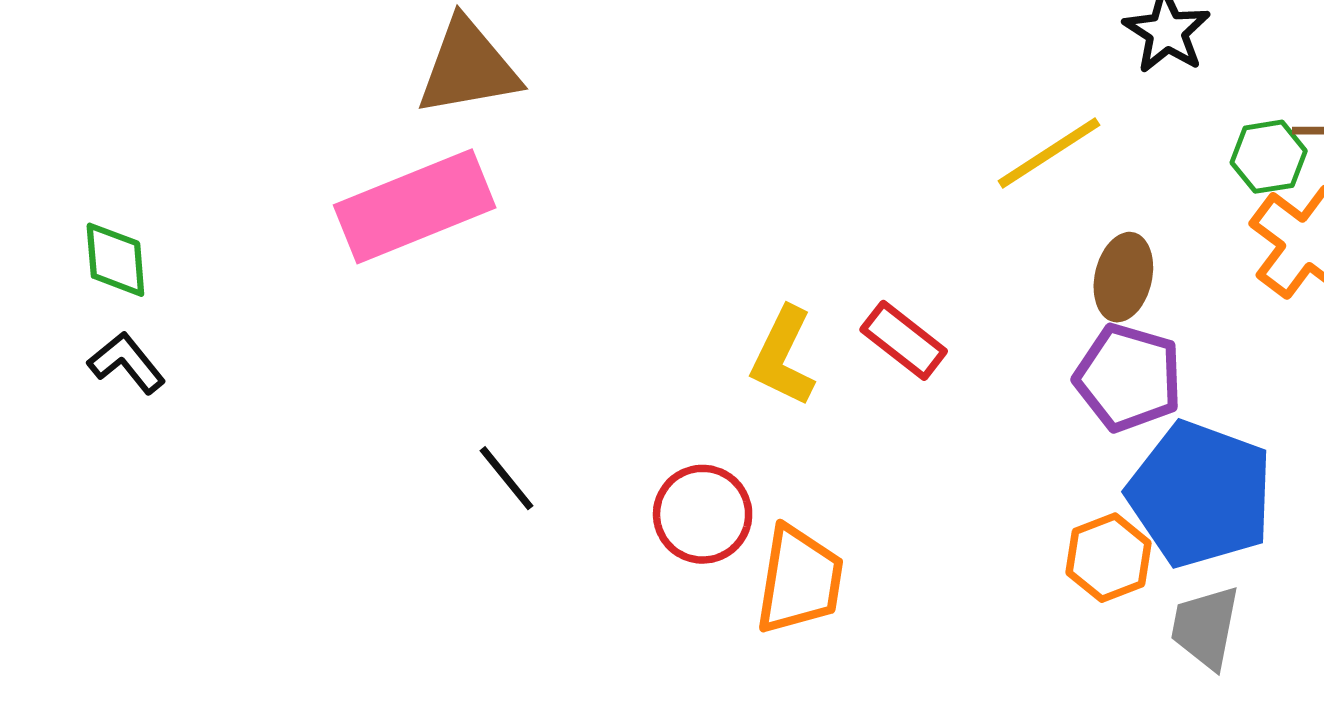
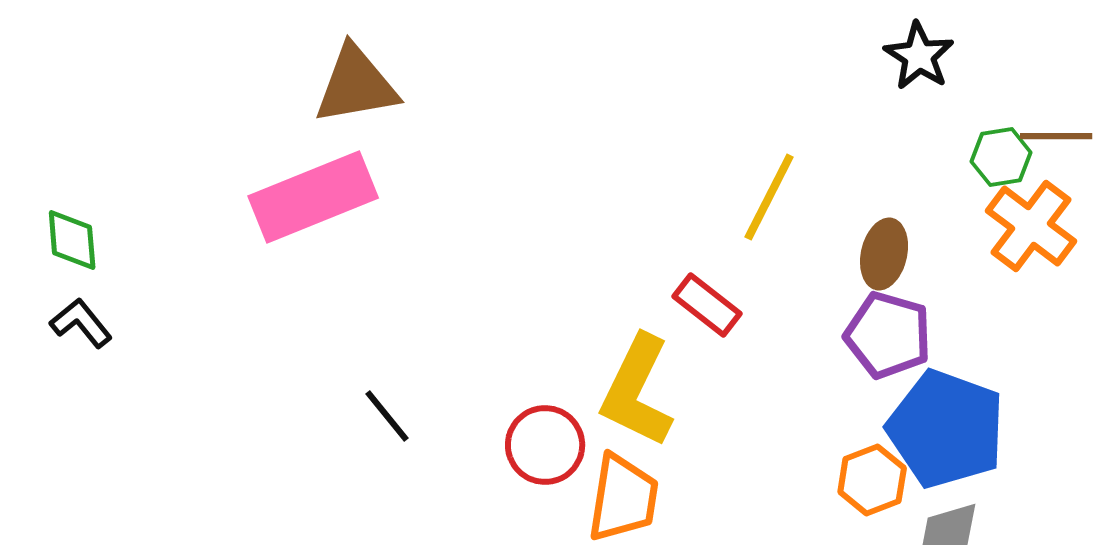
yellow line: (1049, 153) -> (769, 197), moved, turned -30
yellow L-shape: (783, 357) -> (637, 391), moved, size x1.4

